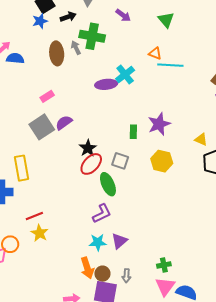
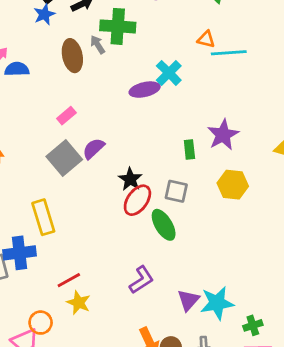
purple L-shape: (102, 214) -> (141, 280), moved
cyan star: (98, 242) -> (217, 303), moved, size x1.4

